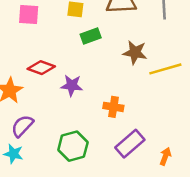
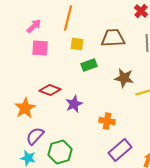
purple star: (72, 85) -> (74, 104), turned -30
green hexagon: (73, 146) -> (60, 152), moved

